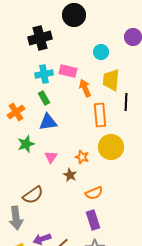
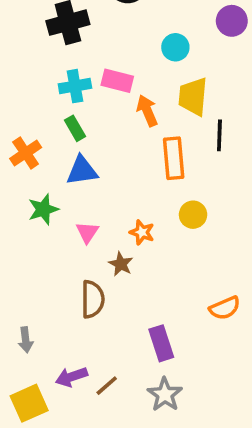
yellow circle: (111, 147) -> (193, 215), size x0.6
orange semicircle: (94, 193) -> (225, 308), moved
brown semicircle: (33, 195) -> (93, 299), moved, turned -55
gray arrow: (16, 218) -> (26, 340), size x0.6

